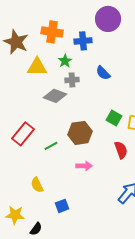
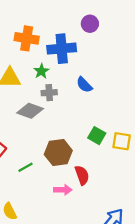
purple circle: (108, 19) -> (90, 24), size x0.6
blue cross: (83, 41) -> (62, 49), size x1.4
red semicircle: (121, 150) -> (82, 175), moved

